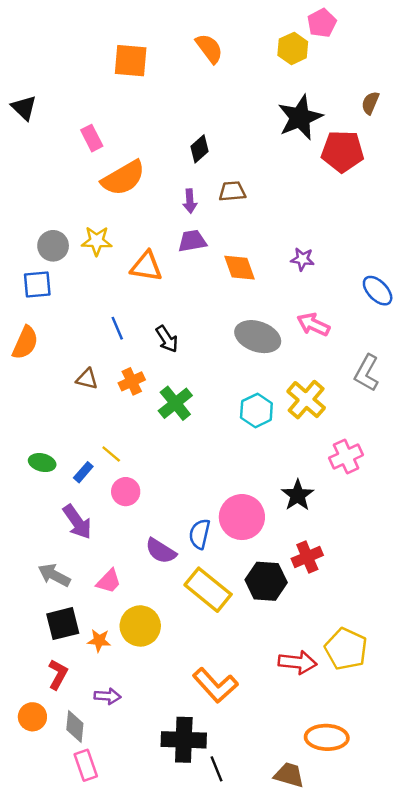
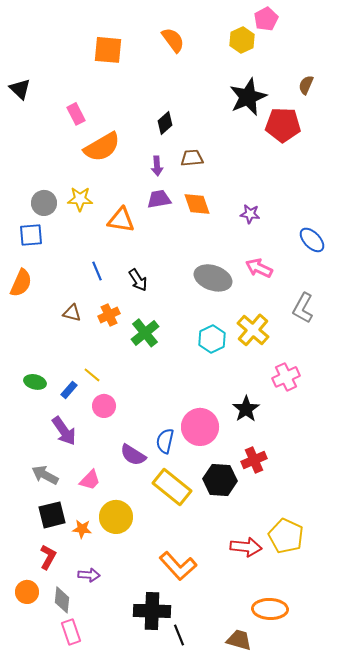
orange diamond: (240, 268) -> (197, 204), moved

